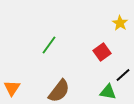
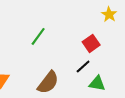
black line: (123, 75) -> (83, 66), moved

